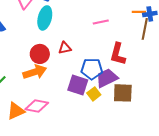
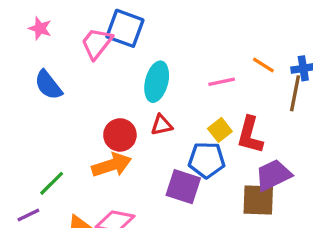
orange line: (139, 12) -> (263, 65), moved, turned 32
cyan ellipse: (45, 18) -> (157, 82), moved
purple trapezoid: (107, 78) -> (273, 175), moved
yellow square: (94, 94) -> (220, 130), moved

